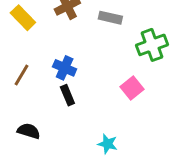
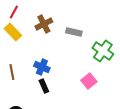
green cross: (152, 45) -> (103, 51), turned -35
brown line: (22, 75) -> (12, 72), turned -42

